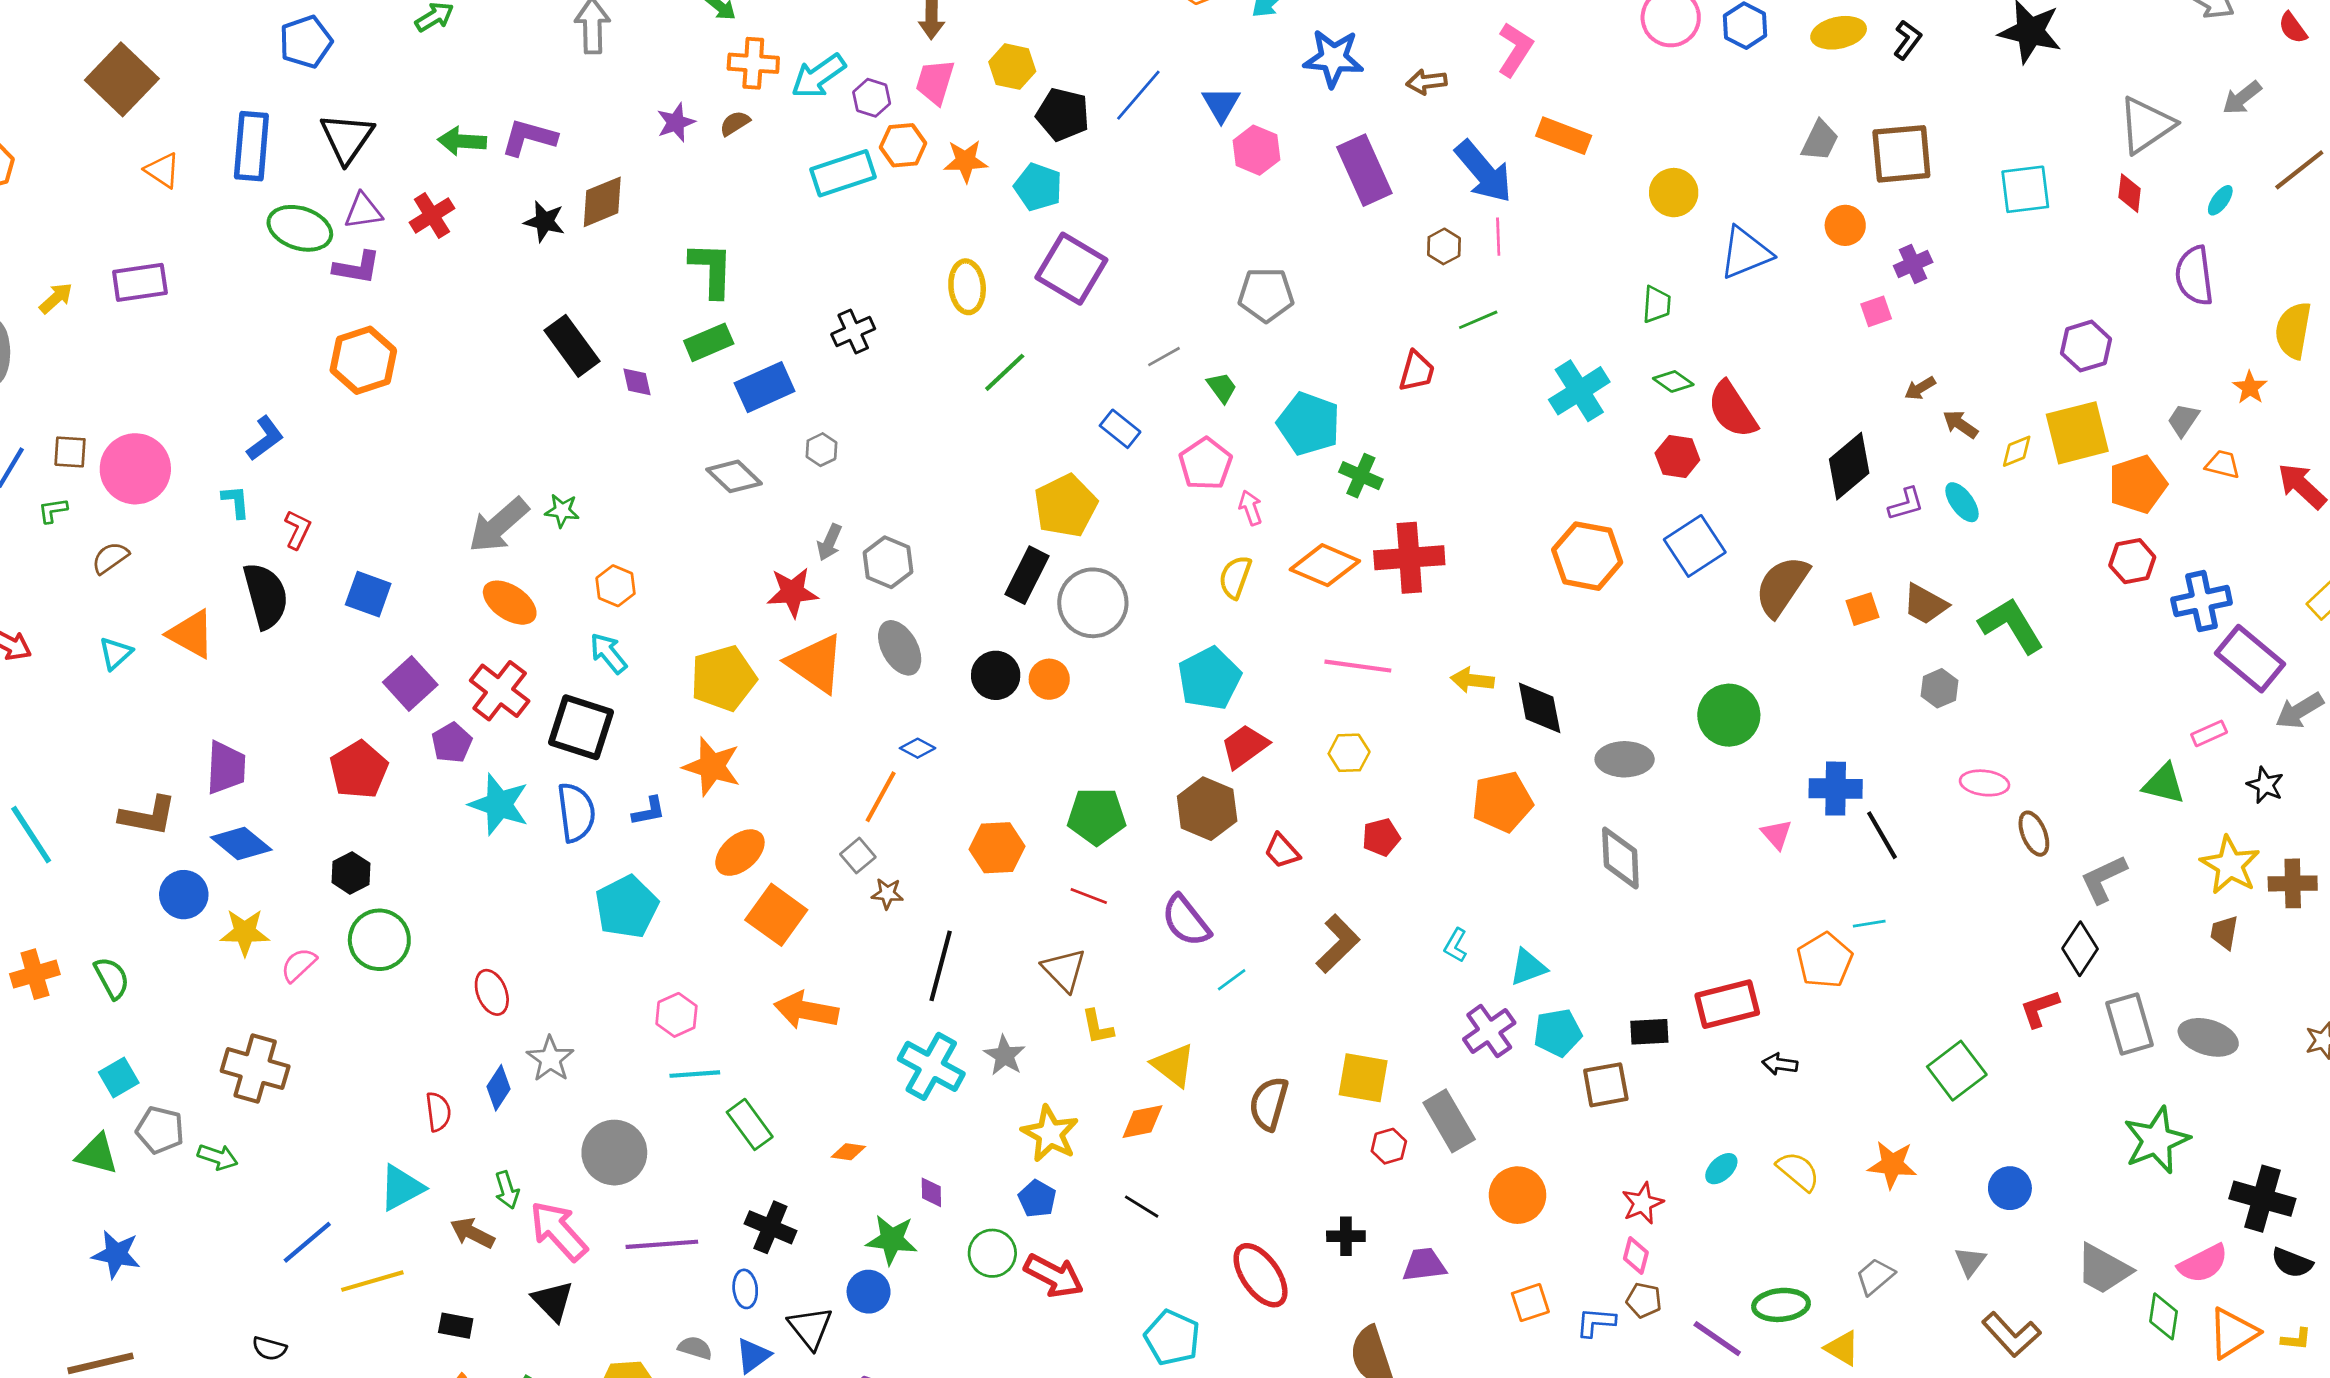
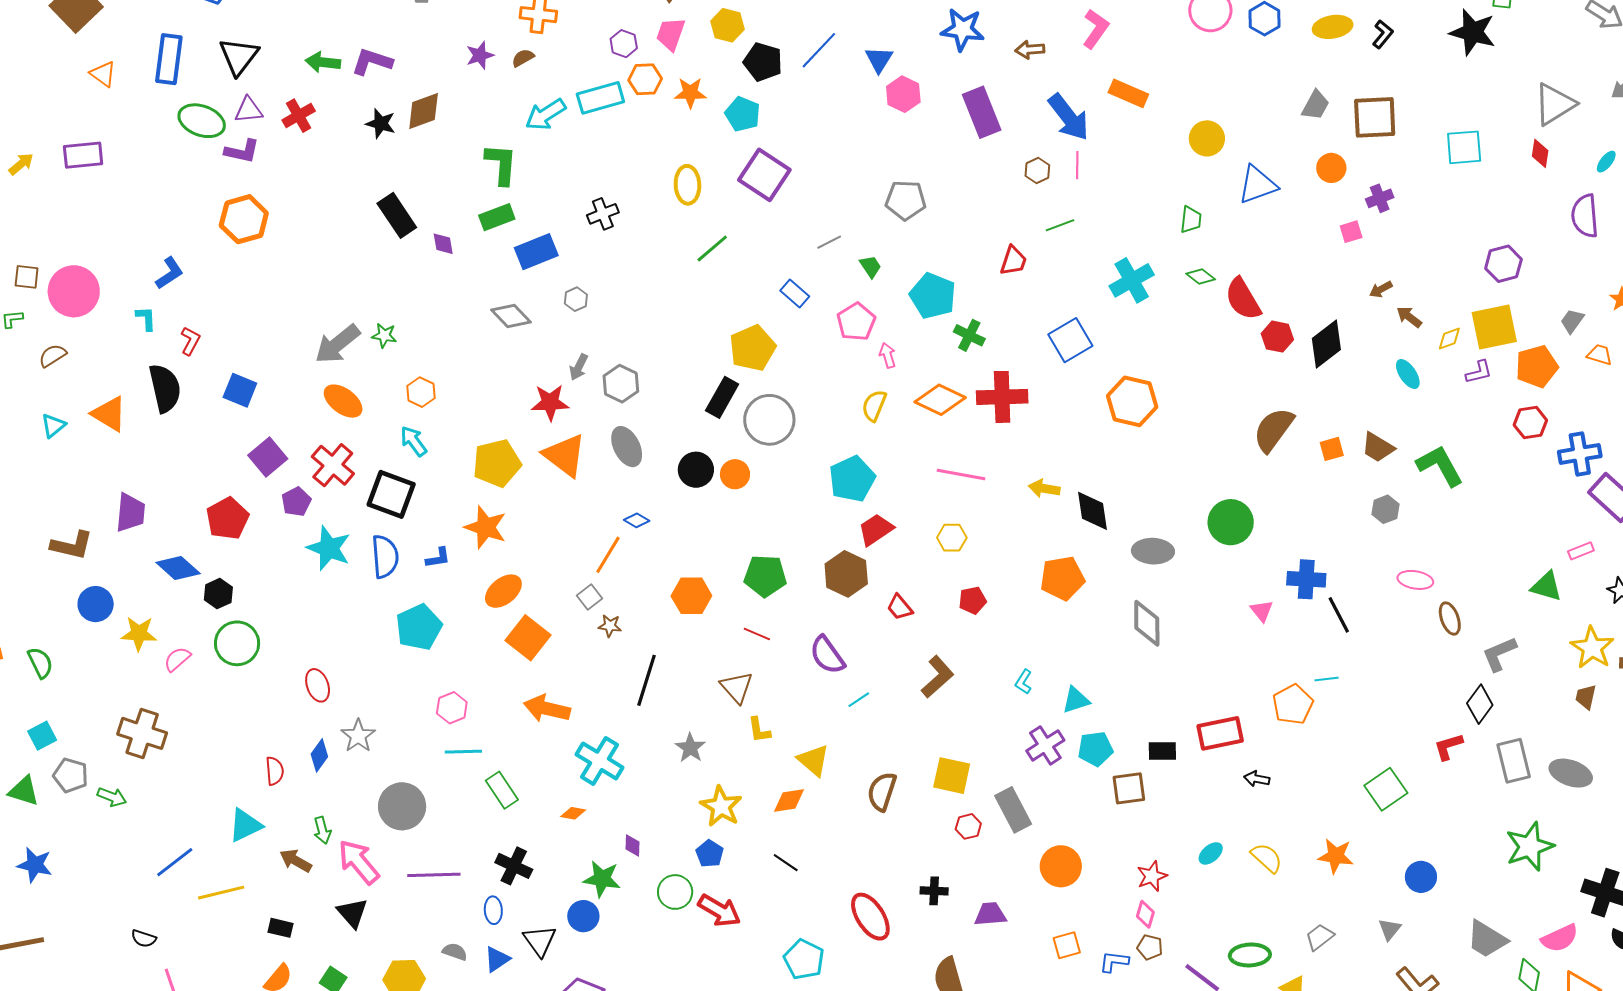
cyan arrow: (818, 76) -> (546, 115), moved
red hexagon: (1677, 457) -> (1277, 337), moved
purple L-shape: (1906, 504) -> (1479, 372), moved
blue square: (1695, 546) -> (1070, 340), moved
blue diamond: (241, 843) -> (178, 568), moved
cyan cross: (931, 1066) -> (599, 761), moved

